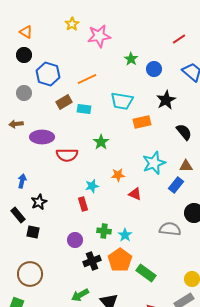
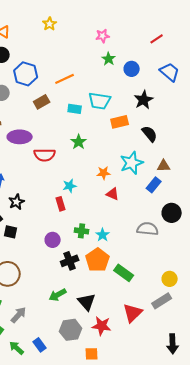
pink star: (99, 36) -> (103, 36), moved, size x0.6
cyan rectangle: (84, 109) -> (75, 109), moved
black semicircle: (184, 132) -> (150, 134), moved
orange star: (118, 175) -> (104, 173), moved

